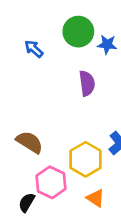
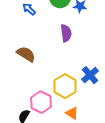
brown semicircle: (30, 142) -> (26, 54), moved

